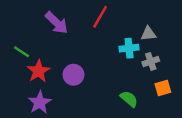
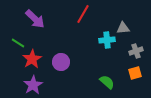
purple arrow: (57, 23) -> (35, 19), moved
gray cross: (151, 61) -> (136, 51), moved

